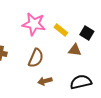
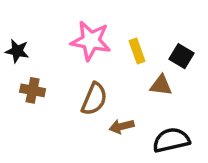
yellow rectangle: (61, 30) -> (137, 51), turned 32
brown arrow: (45, 81) -> (122, 126), moved

